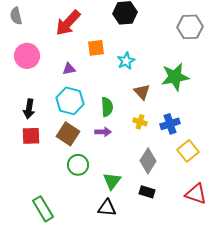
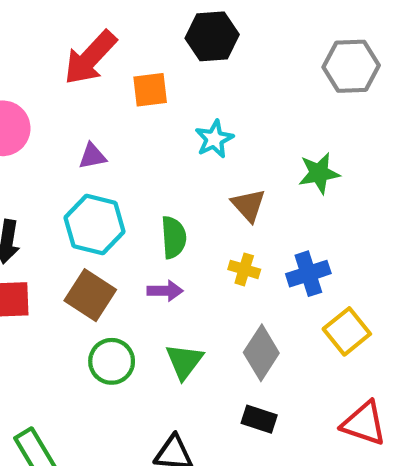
orange square: (96, 48) -> (150, 90), moved
green star: (175, 77) -> (319, 173), size x0.7
green triangle: (112, 181) -> (184, 361), moved

